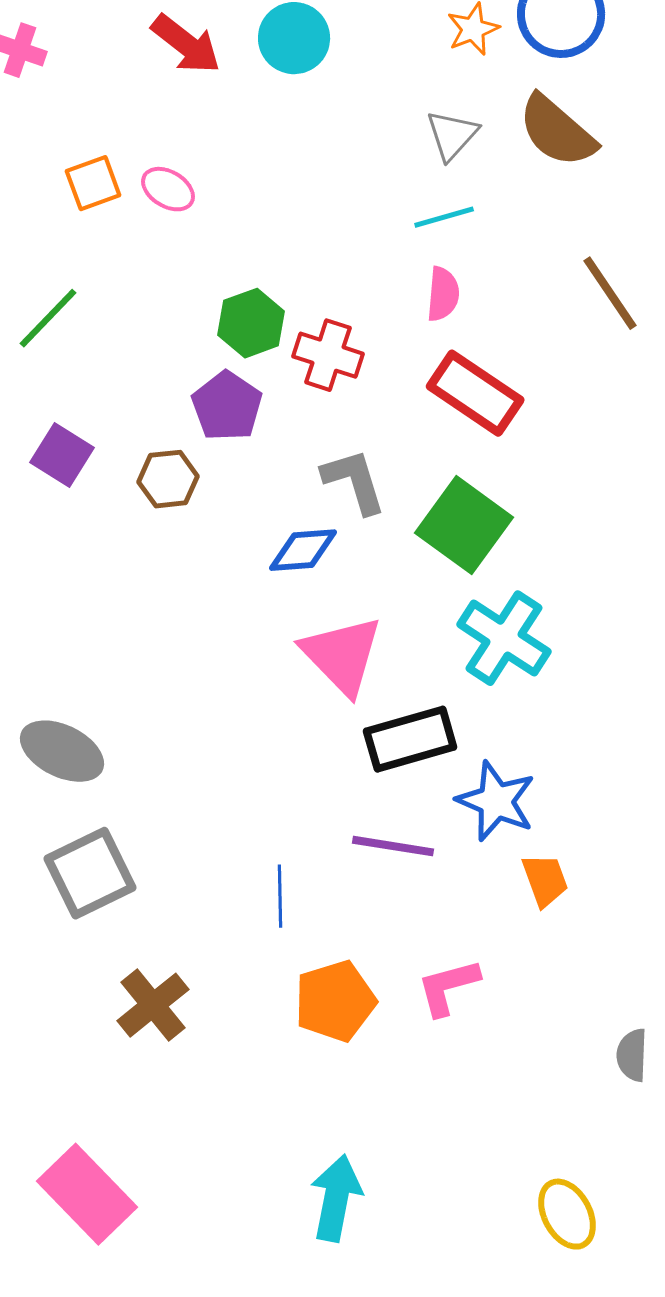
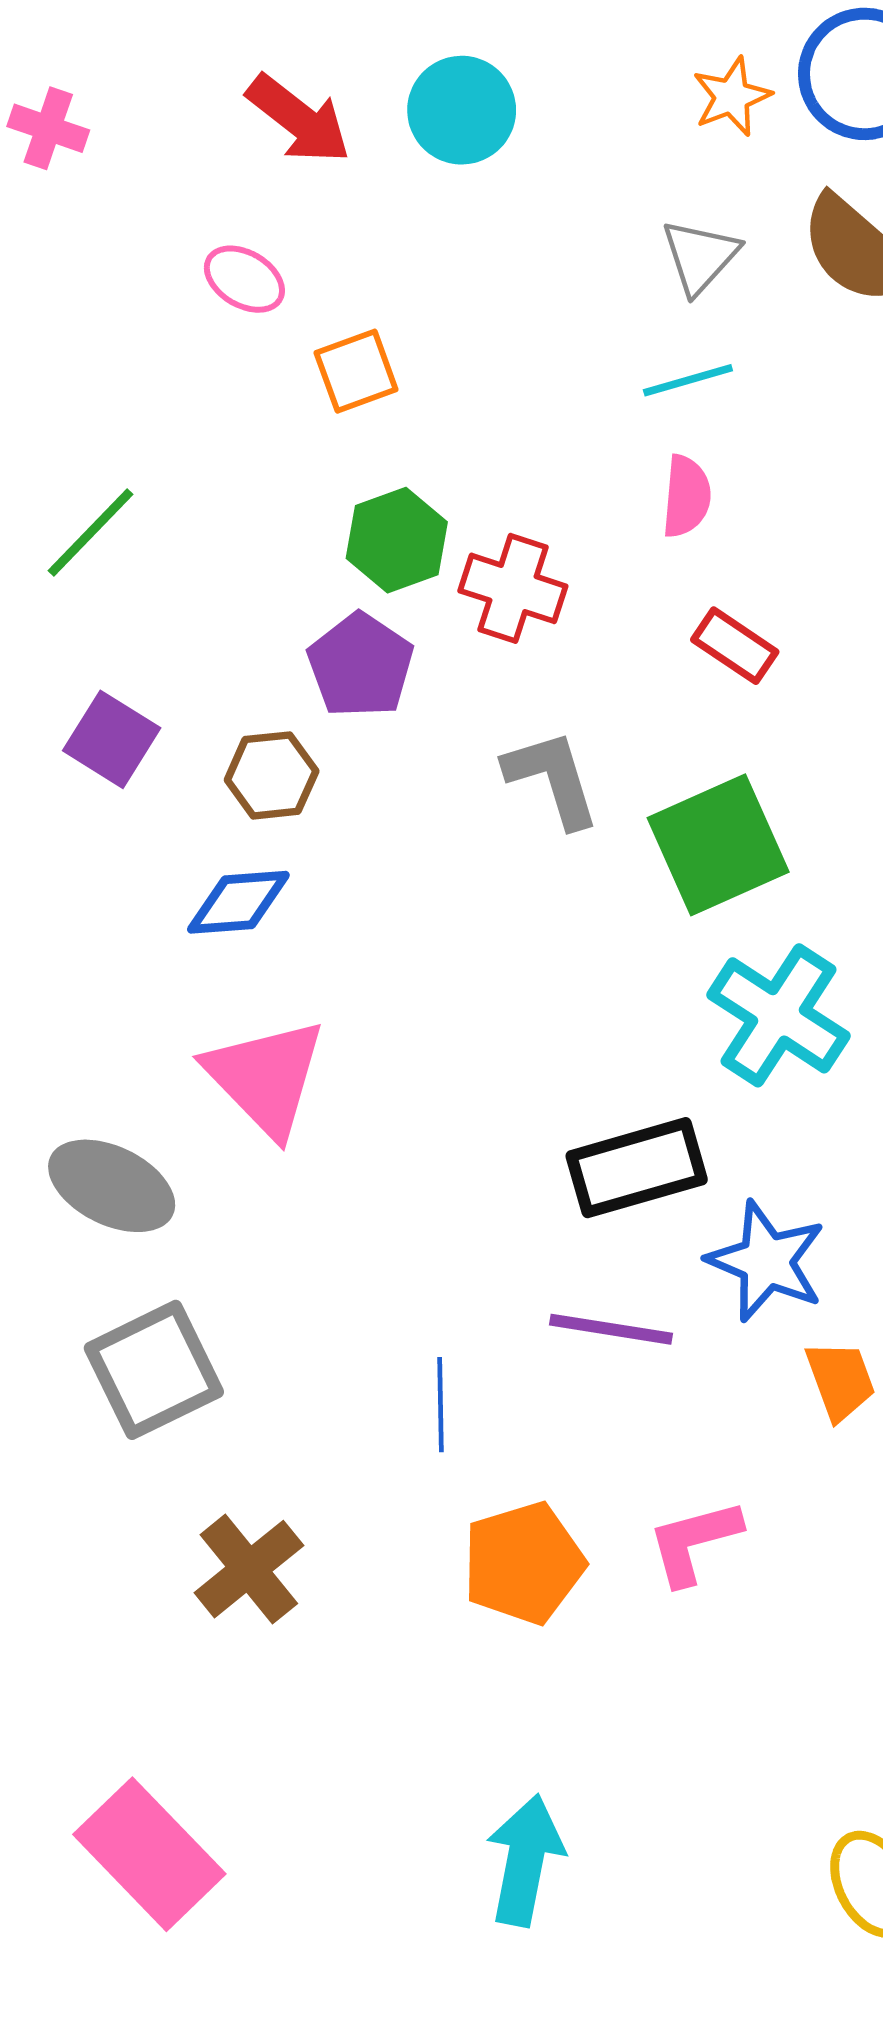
orange square: (93, 183) -> (356, 371), moved
pink ellipse: (168, 189) -> (244, 279), moved
red rectangle: (475, 393) -> (735, 646), size x0.6
green square: (464, 525) -> (718, 845), turned 30
blue diamond: (303, 550) -> (238, 902), moved
pink triangle: (342, 655) -> (266, 1077), moved

